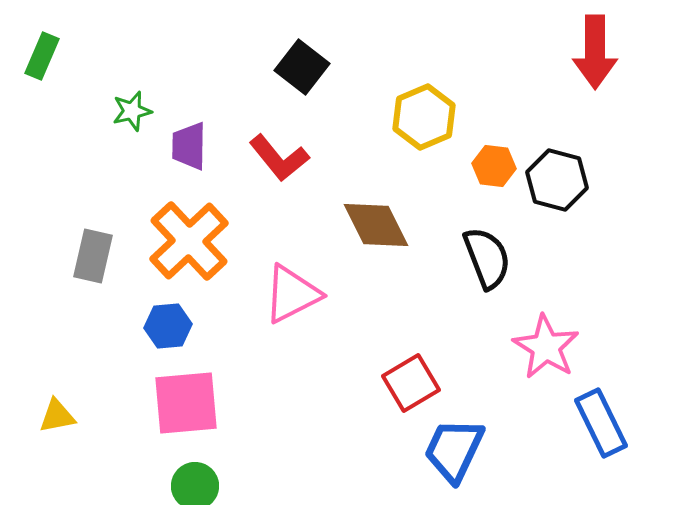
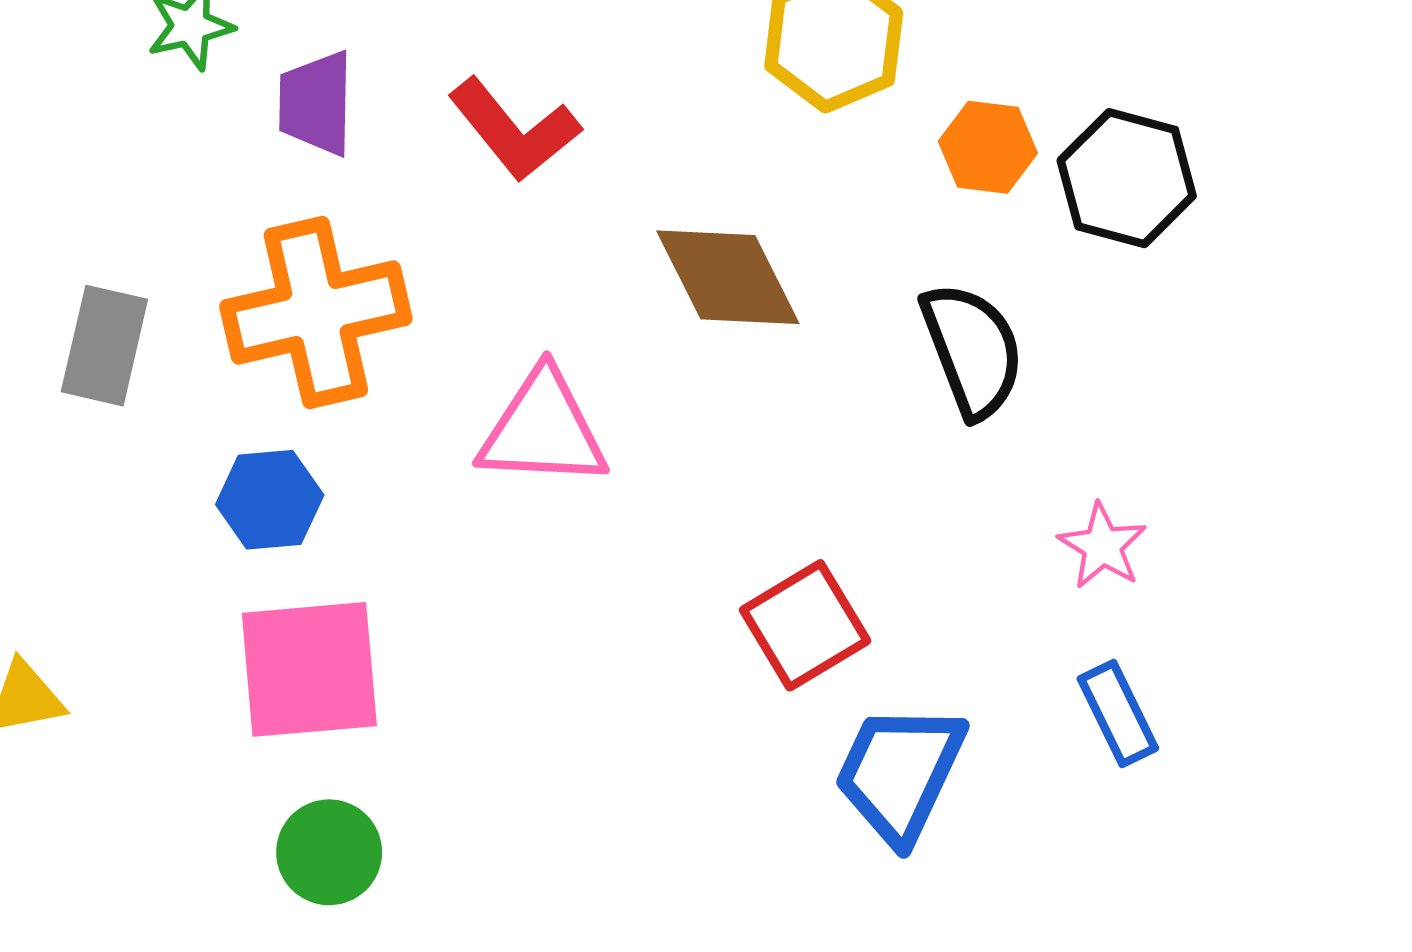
orange cross: (189, 241) -> (316, 313), turned 30
pink triangle: (292, 294) -> (543, 429), turned 30
pink star: (546, 347) -> (1102, 546), size x0.6
blue rectangle: (601, 423) -> (1118, 713), moved, size x0.7

